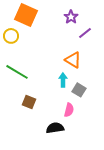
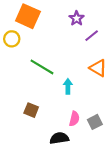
orange triangle: (73, 60) -> (98, 68), moved
green line: (17, 72) -> (42, 67), moved
gray square: (79, 90) -> (95, 122), moved, turned 32

